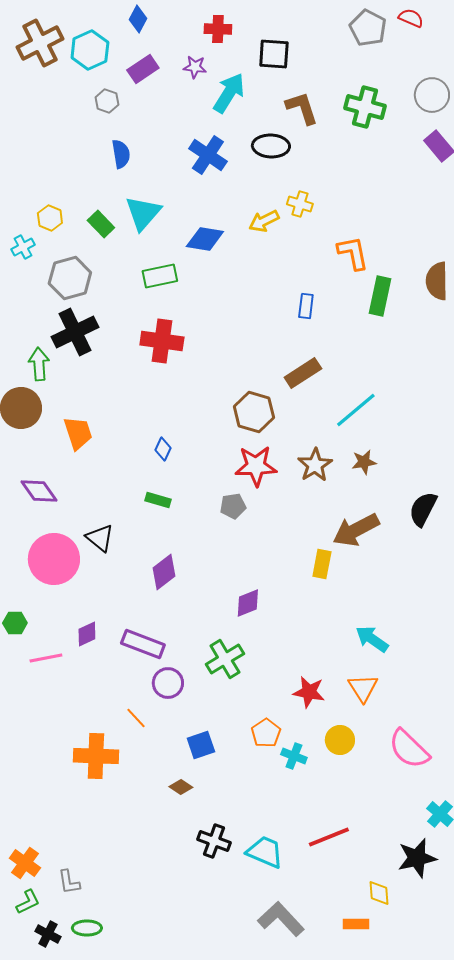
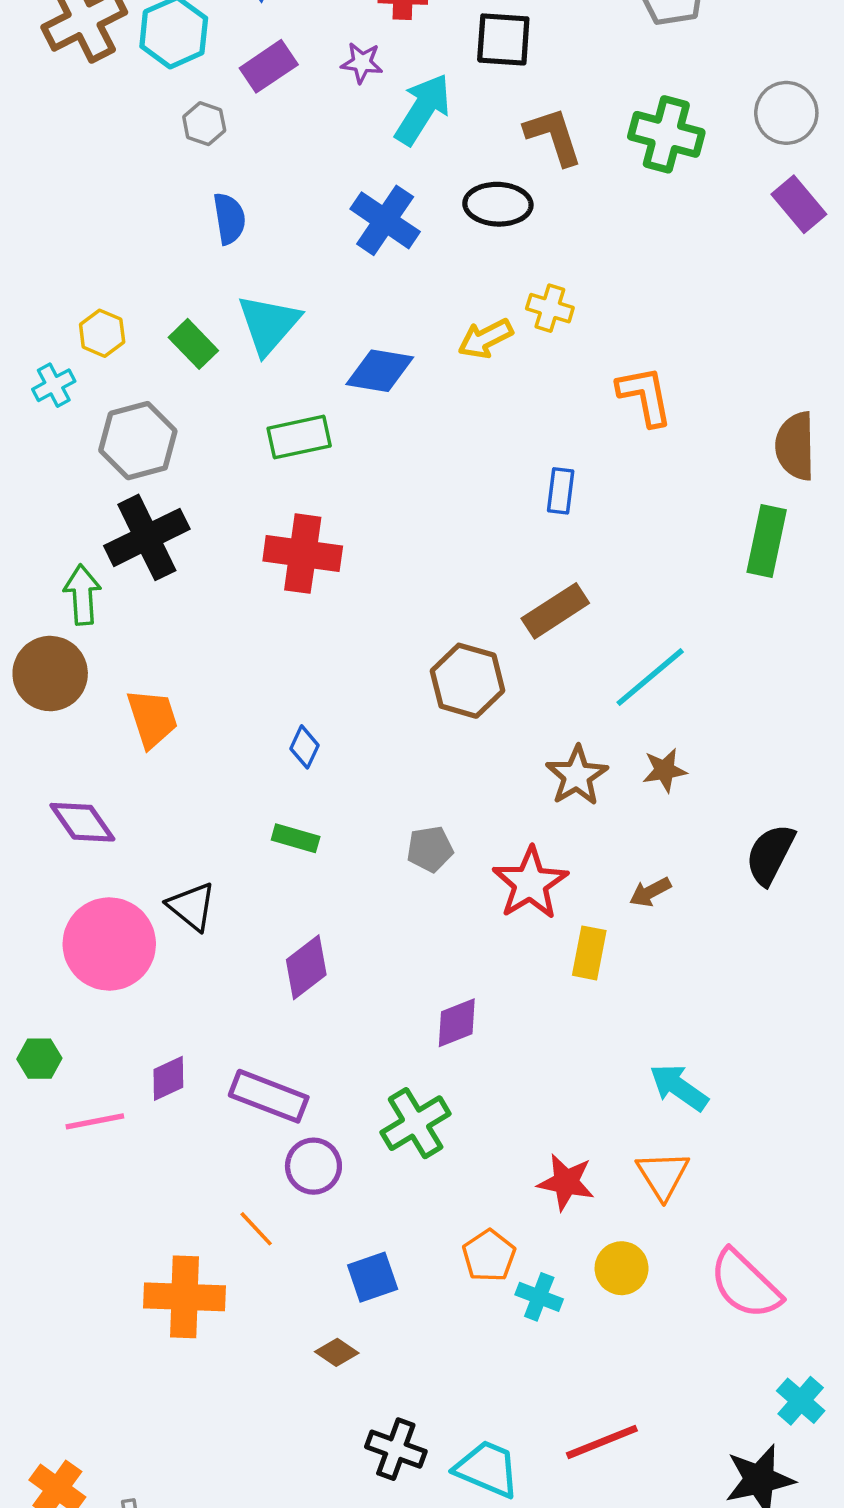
green rectangle: (380, 296) -> (767, 541), moved
red star: (256, 466) -> (530, 883), moved, turned -30
brown arrow: (356, 530) -> (650, 892), size x0.5

